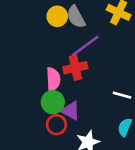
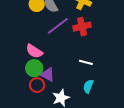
red cross: (75, 68) -> (82, 27), moved
pink semicircle: (53, 79) -> (34, 51), turned 126

